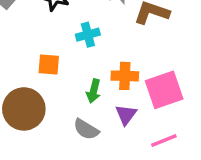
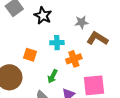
orange cross: (125, 76) -> (74, 59), moved, turned -35

